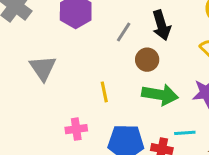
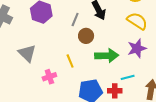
brown circle: (147, 60) -> (86, 36), moved
pink cross: (76, 129) -> (49, 77), moved

